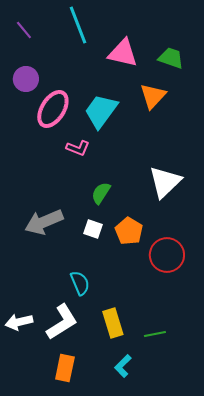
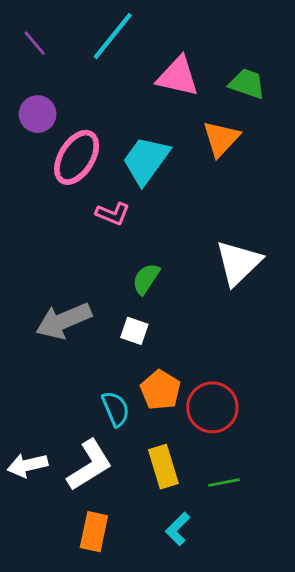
cyan line: (78, 25) -> (113, 36), turned 60
orange pentagon: (129, 231) -> (160, 390), moved
red circle: (167, 255) -> (212, 407), moved

